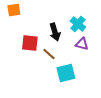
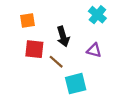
orange square: (14, 10) -> (28, 20), moved
cyan cross: (78, 24) -> (97, 15), moved

